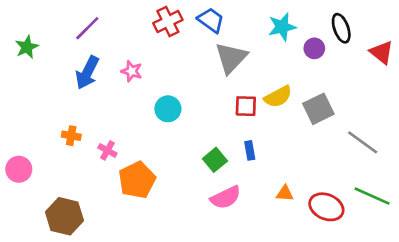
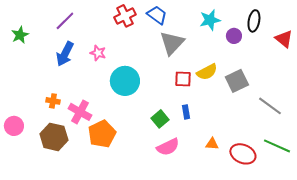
black ellipse: (341, 28) -> (254, 21), turned 30
cyan circle: (168, 109) -> (125, 81), size x1.5
pink cross: (107, 150) -> (80, 112), size x1.6
brown hexagon: (64, 216) -> (54, 137), moved

